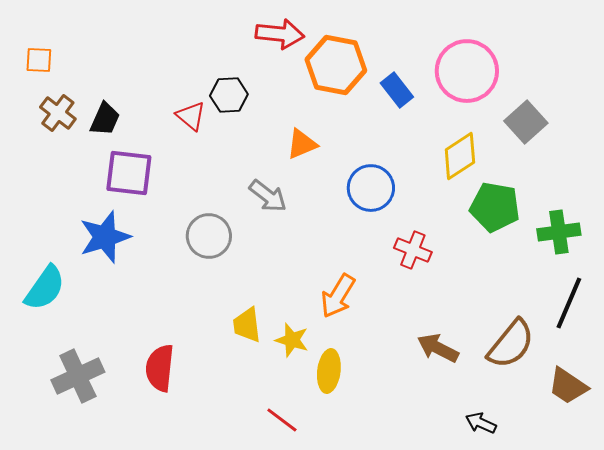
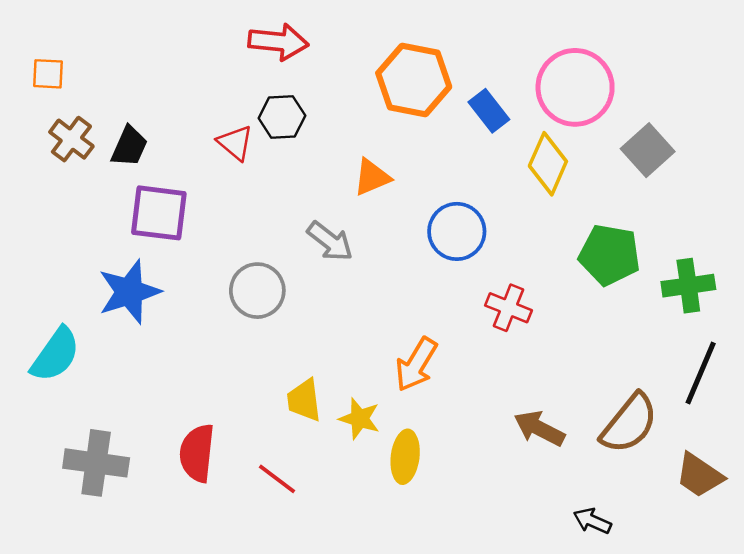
red arrow: (280, 34) -> (278, 42), moved
yellow diamond: (460, 156) -> (548, 164), moved, turned -33
gray cross: (78, 376) -> (96, 463), turned 33
red line: (282, 420) -> (277, 479), moved

